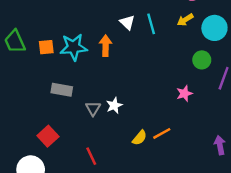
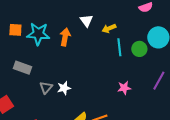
yellow arrow: (185, 20) -> (109, 28), moved
cyan line: (151, 24) -> (119, 47), moved
green circle: (202, 60) -> (139, 49), moved

